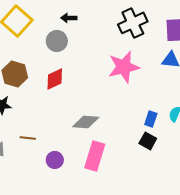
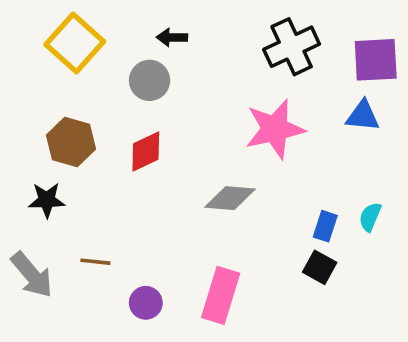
gray diamond: (86, 122) -> (230, 198), moved

